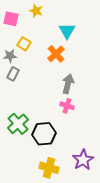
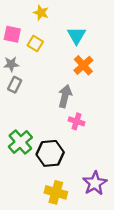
pink square: (11, 19) -> (12, 34), moved
yellow square: (24, 44) -> (35, 44), moved
orange cross: (56, 54) -> (83, 65), moved
gray arrow: (68, 84) -> (65, 96), moved

